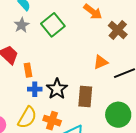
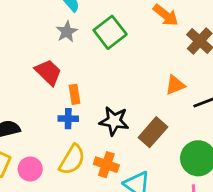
blue cross: (35, 89) -> (68, 119), moved
black star: (57, 89) -> (114, 121), turned -30
brown rectangle: (85, 96) -> (153, 132), turned 35

